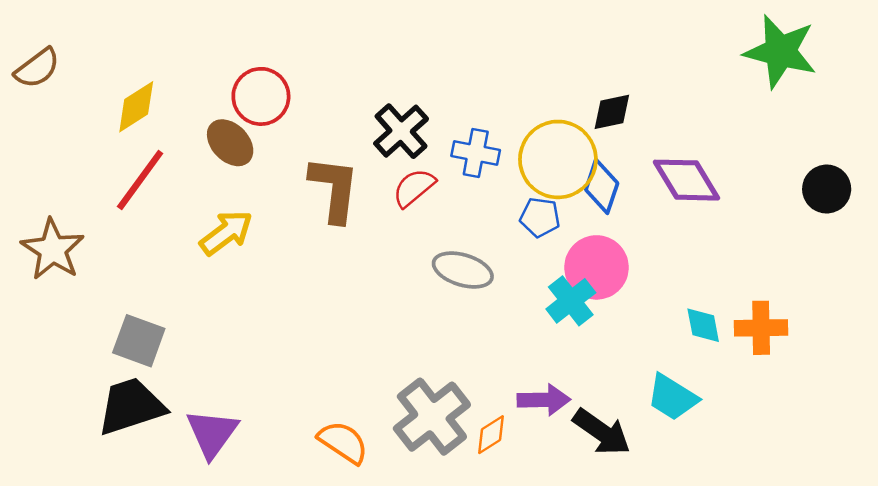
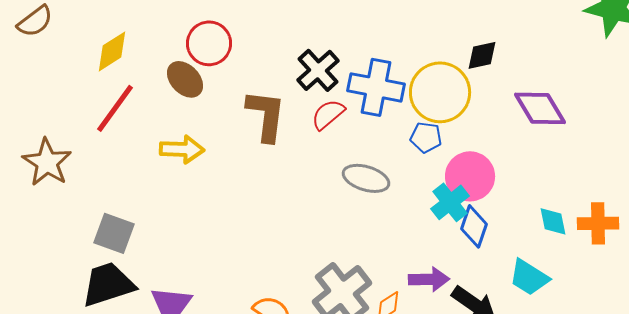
blue cross: (476, 153) -> (376, 87), size x1.5
blue diamond: (602, 186) -> (474, 226), moved
yellow arrow: (226, 233) -> (182, 149), turned 39

